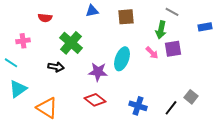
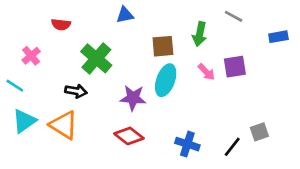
brown square: (126, 17) -> (163, 46), moved
green arrow: (161, 30) -> (200, 34), moved
pink cross: (23, 41) -> (31, 56), turned -32
gray square: (191, 97) -> (259, 132), turned 32
orange triangle: (47, 108) -> (64, 125), moved

